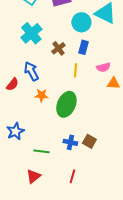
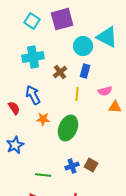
cyan cross: (31, 33) -> (33, 57), turned 30
red semicircle: (12, 84) -> (14, 108), turned -72
blue star: (15, 131) -> (15, 145), moved
blue cross: (70, 142) -> (72, 166), turned -32

